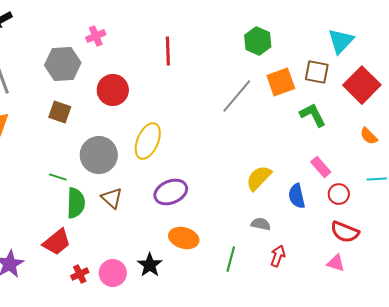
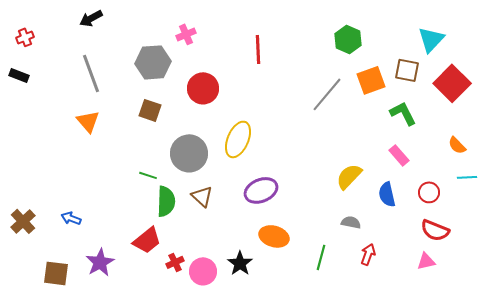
orange semicircle: (369, 136) -> (457, 145), moved
pink rectangle: (321, 167) -> (399, 155), moved
pink triangle: (336, 263) -> (426, 261), turned -30
red cross: (80, 274) -> (175, 262), moved

